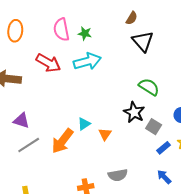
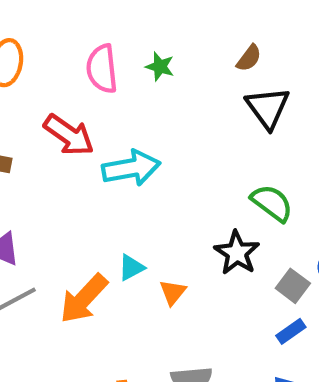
green star: (85, 33) -> (160, 67), moved
cyan arrow: (87, 61) -> (131, 168), moved
gray square: (154, 127) -> (293, 286), moved

